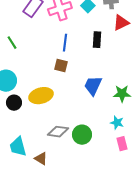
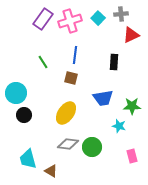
black rectangle: (97, 40) -> (114, 62), moved
green line: (12, 43) -> (43, 62), moved
blue trapezoid: (93, 86) -> (103, 98), turned -125
yellow ellipse: (41, 96) -> (66, 113), moved, turned -40
cyan star: (117, 123) -> (119, 126), moved

